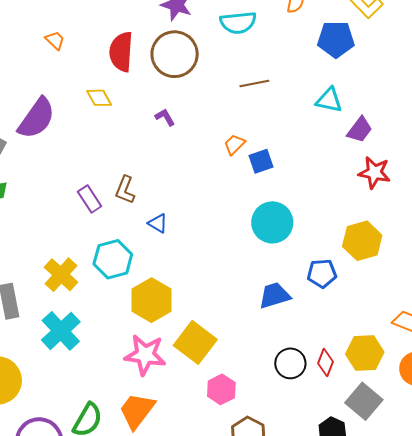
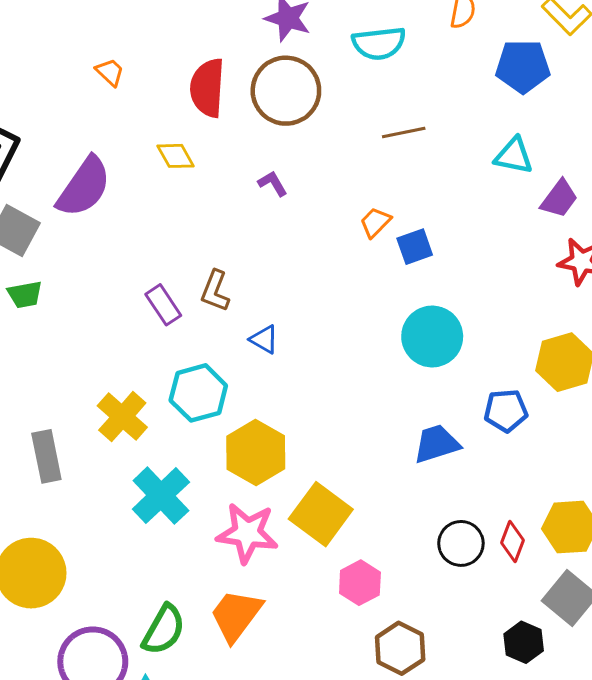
cyan cross: (61, 331) -> (161, 496), moved

